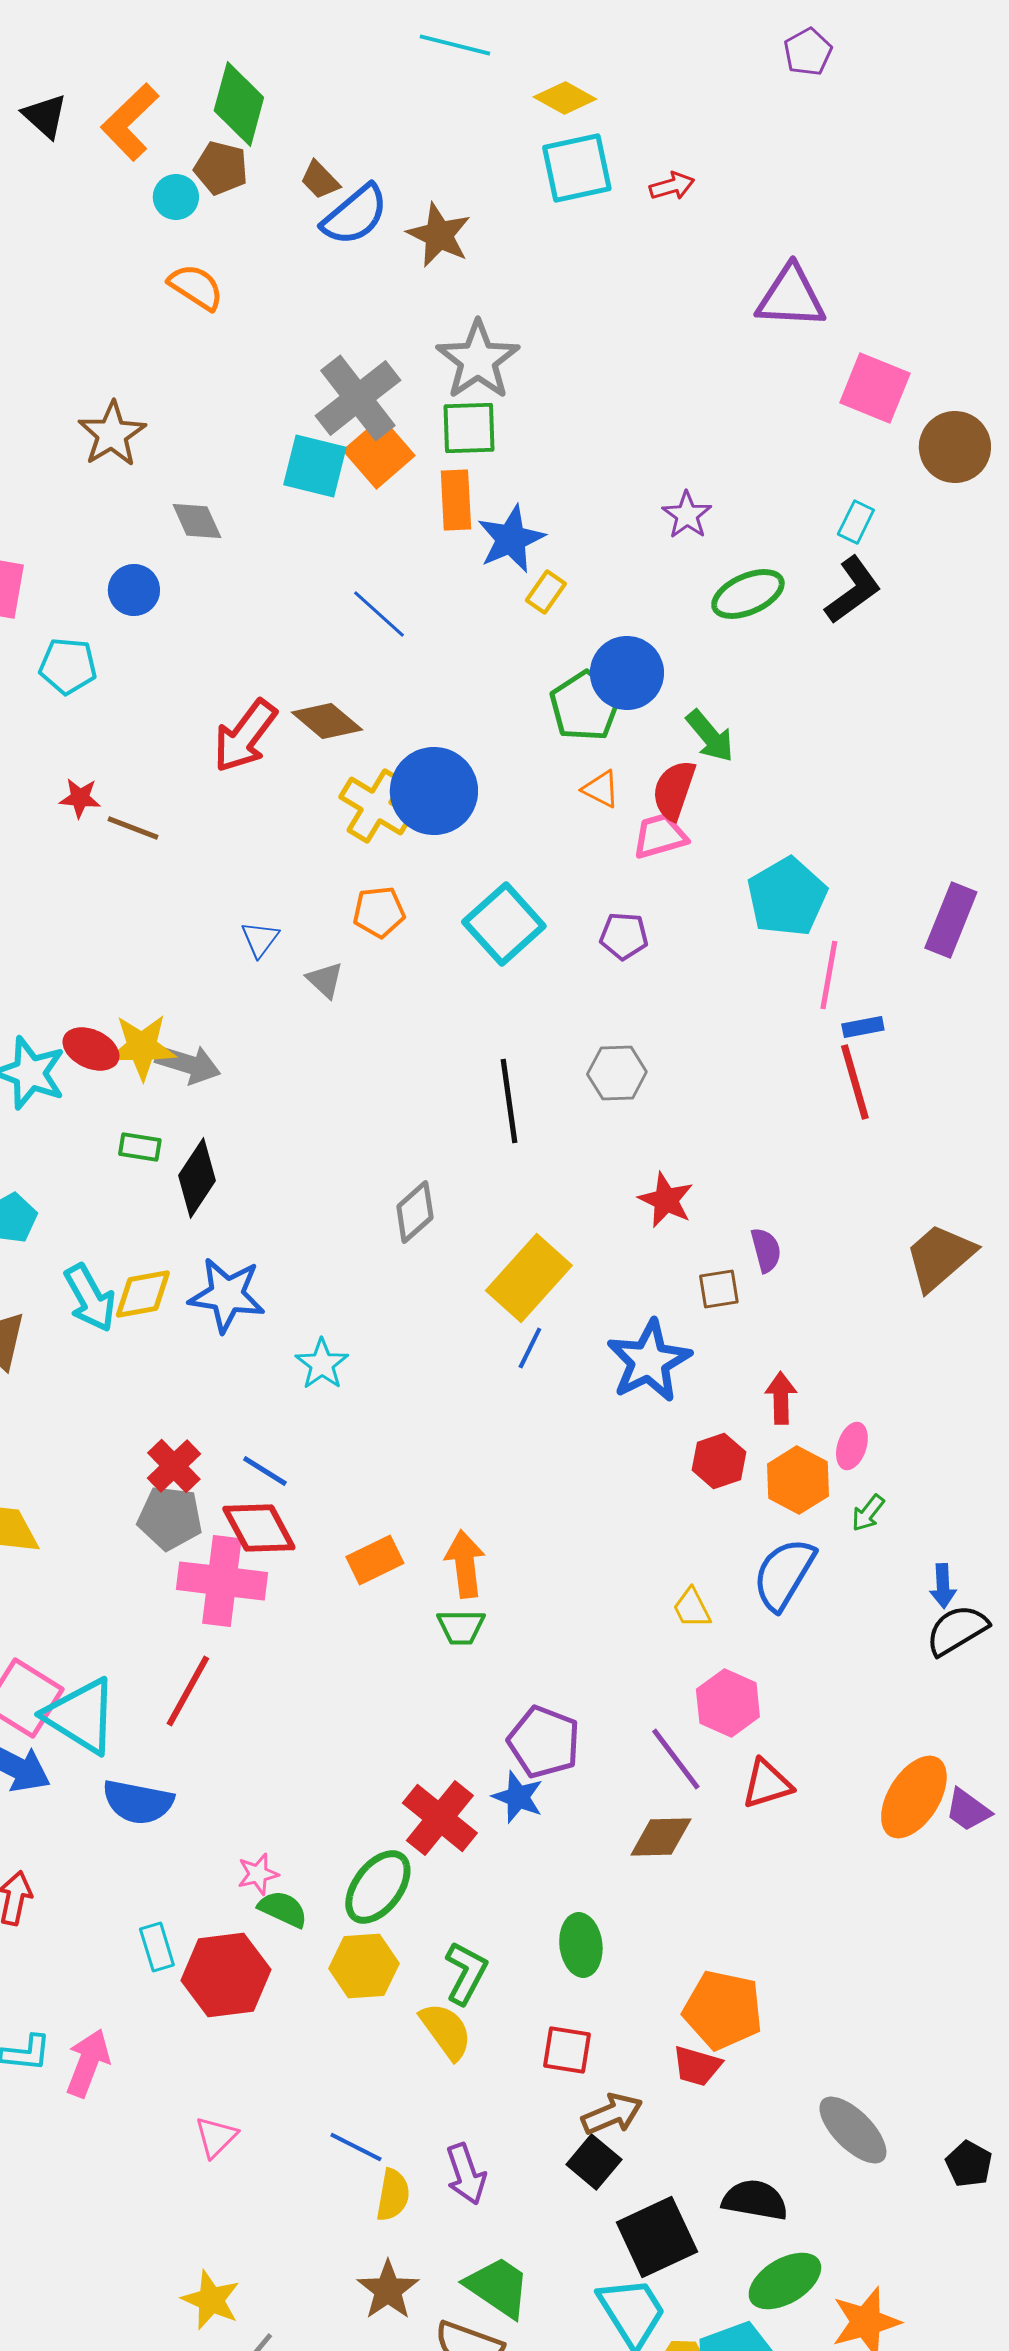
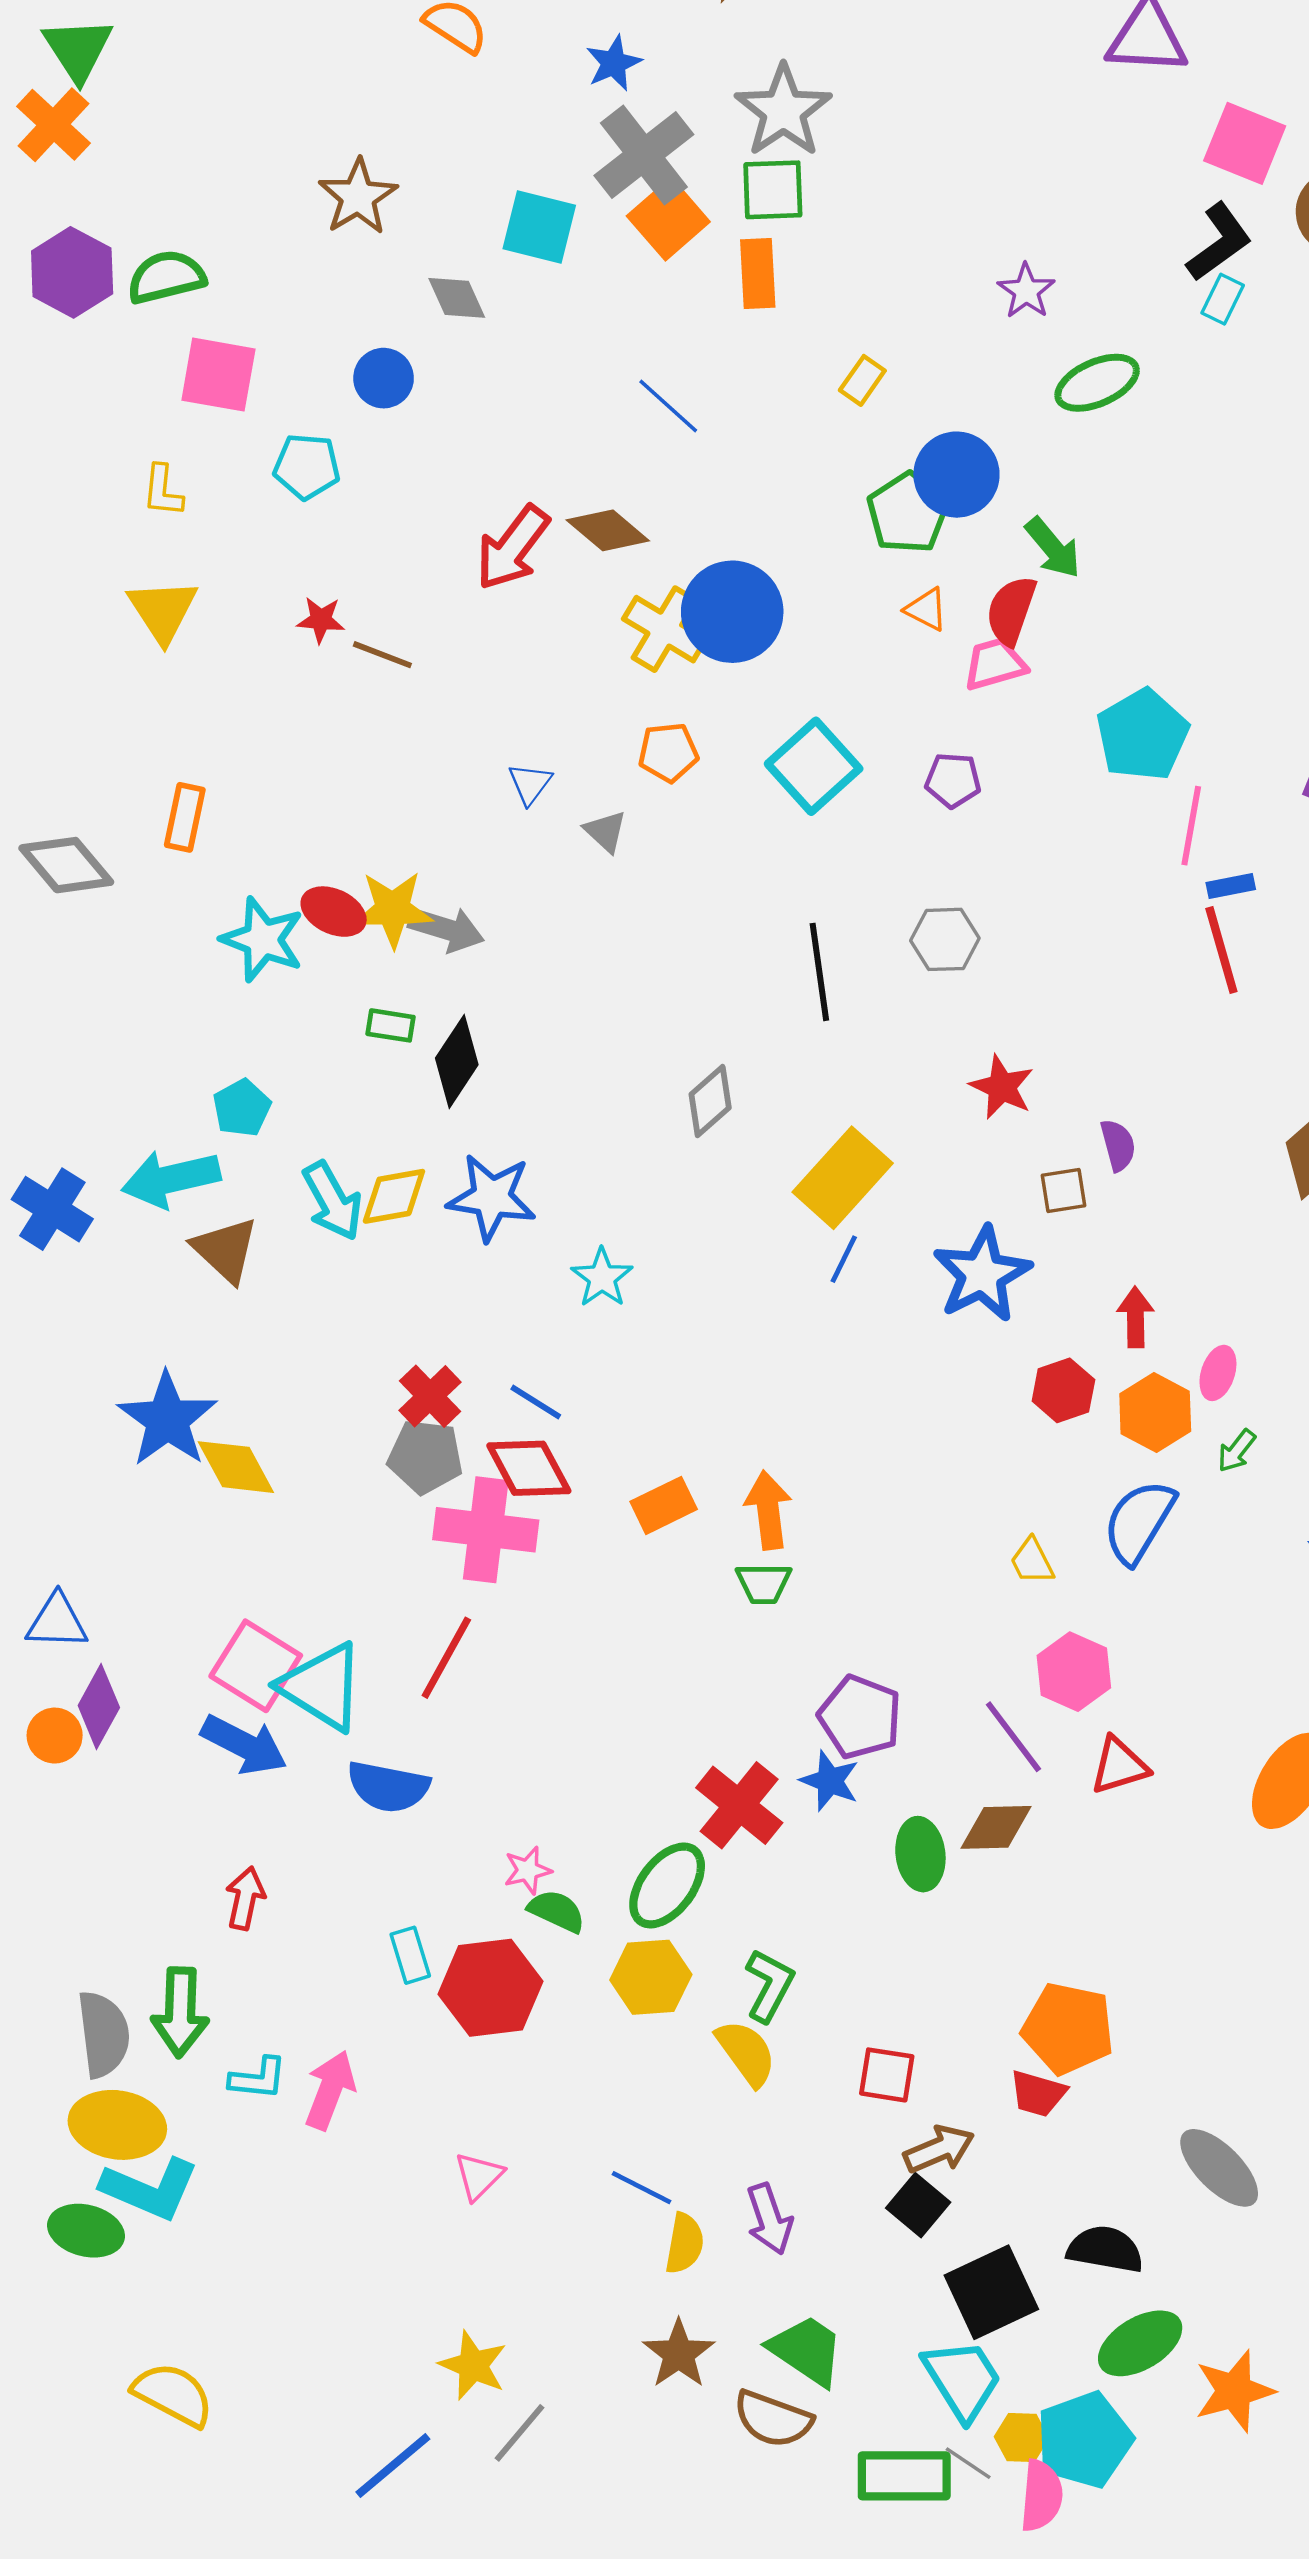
cyan square: (315, 466) -> (539, 227), moved
blue star: (511, 539) -> (614, 63), moved, size x0.7
black L-shape: (853, 590) -> (1219, 242), moved
green ellipse: (581, 1945) -> (920, 1854), moved

